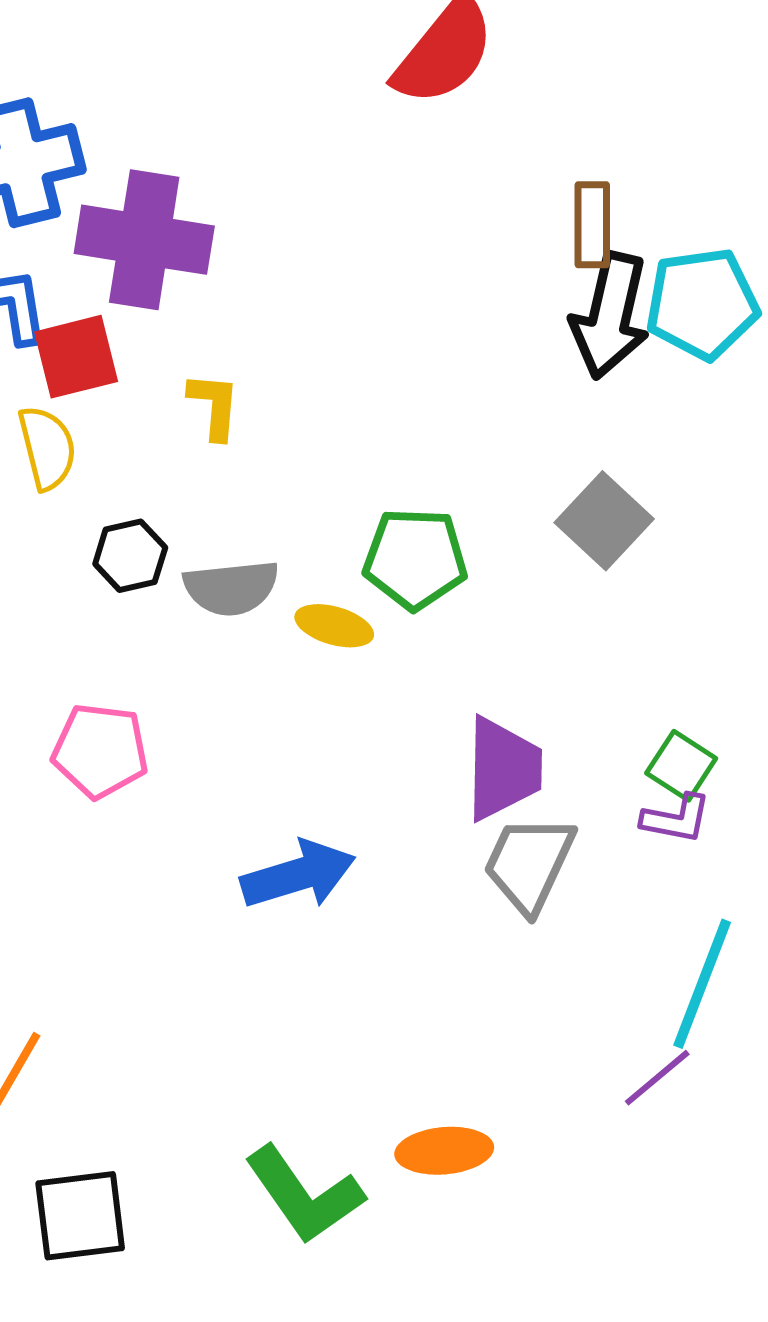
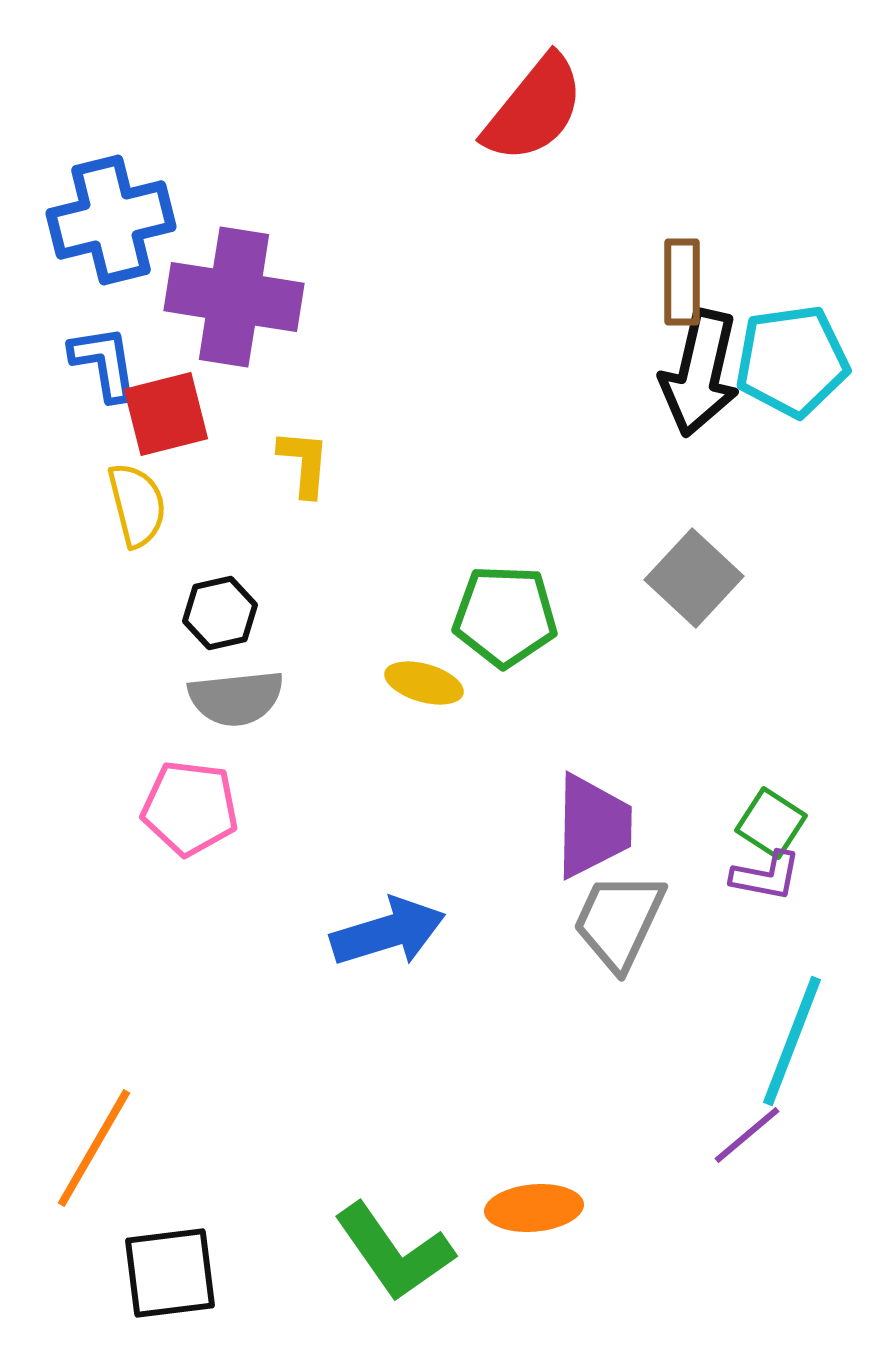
gray semicircle: (231, 588) -> (236, 698), moved

